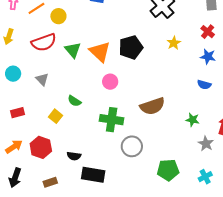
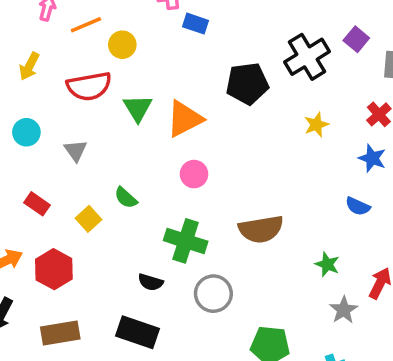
black pentagon: (131, 47) -> (247, 84), moved
orange triangle: (100, 52) -> (185, 119), turned 40
red rectangle: (17, 113) -> (37, 204), moved, turned 40
black semicircle: (74, 156) -> (151, 282), moved
brown rectangle: (50, 182) -> (60, 333), size x1.5

